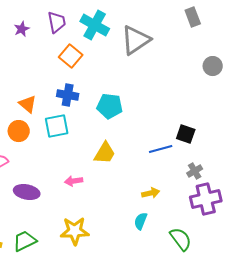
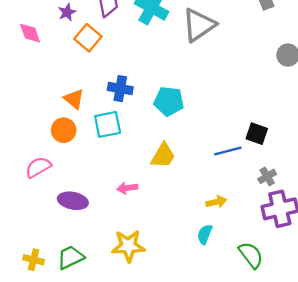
orange square: (71, 56) -> (88, 38), moved

